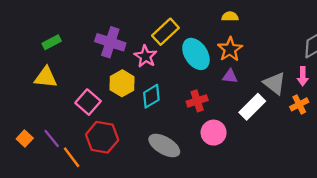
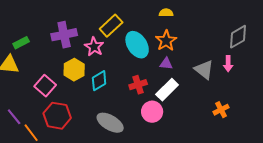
green rectangle: (52, 42) -> (21, 43), moved
purple cross: (110, 42) -> (64, 35), turned -30
orange cross: (299, 104) -> (221, 110), moved
white rectangle: (252, 107) -> (167, 90), moved

